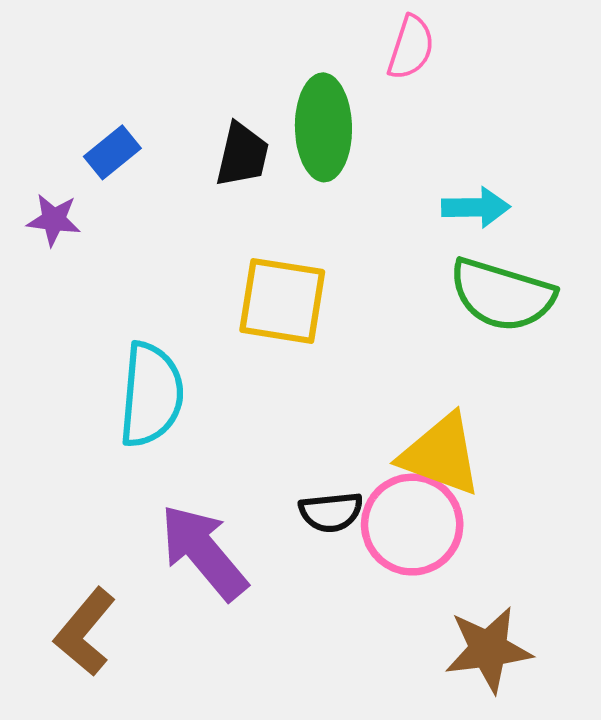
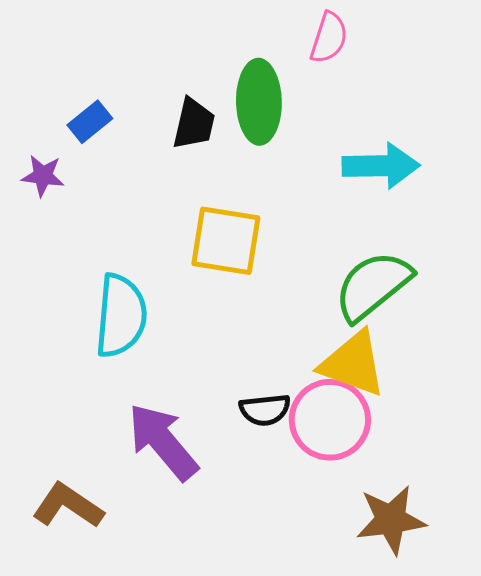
cyan arrow: (476, 207) -> (381, 166), size x1.4
green semicircle: (502, 295) -> (373, 286), moved, turned 124
brown L-shape: (85, 632) -> (68, 506), turned 84

